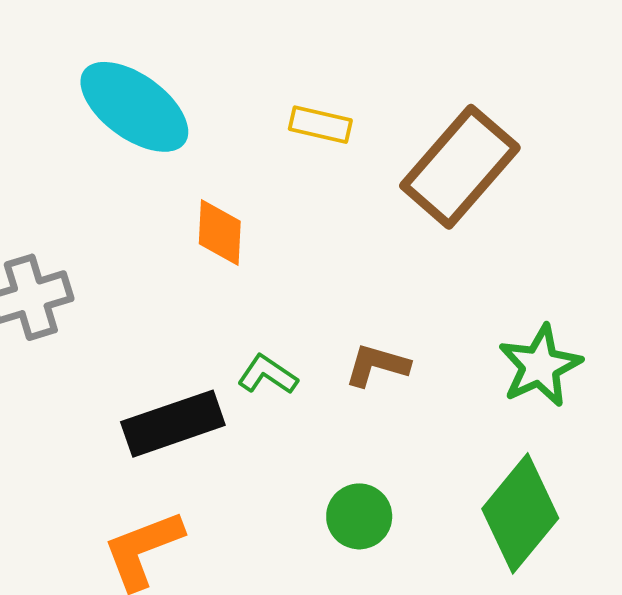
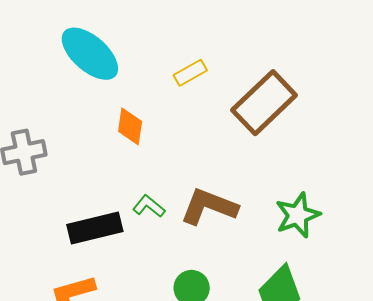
yellow rectangle: (320, 125) -> (190, 73), turned -48
brown L-shape: (377, 365) -> (209, 207), size x1.6

